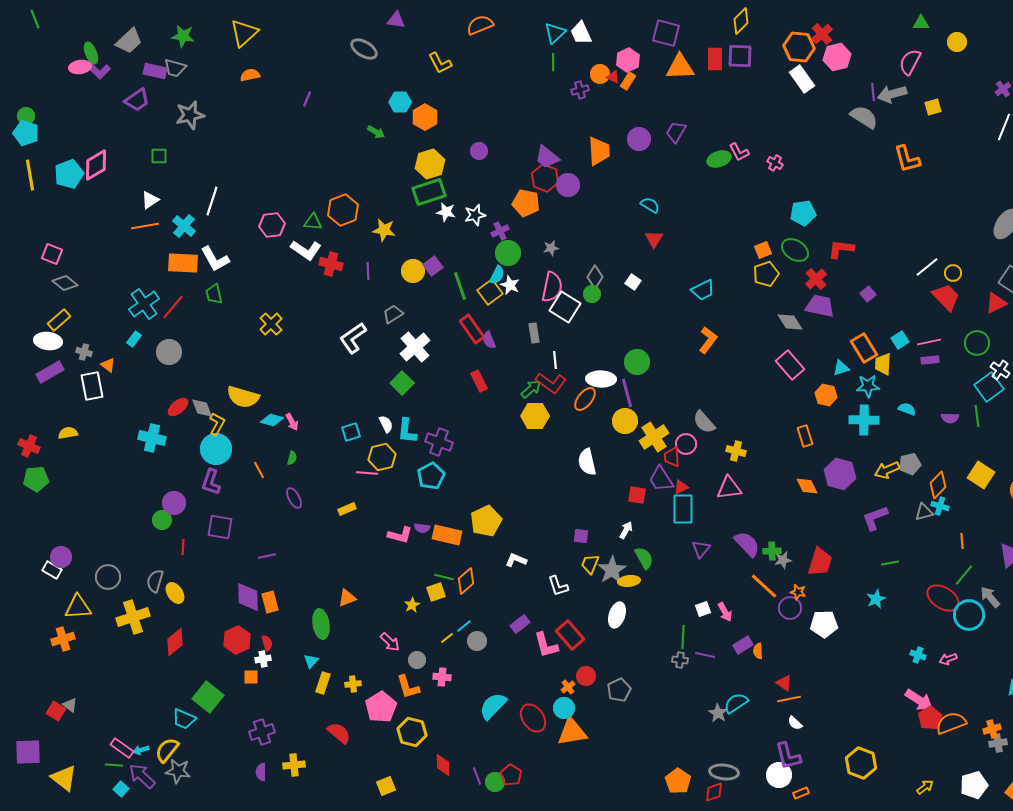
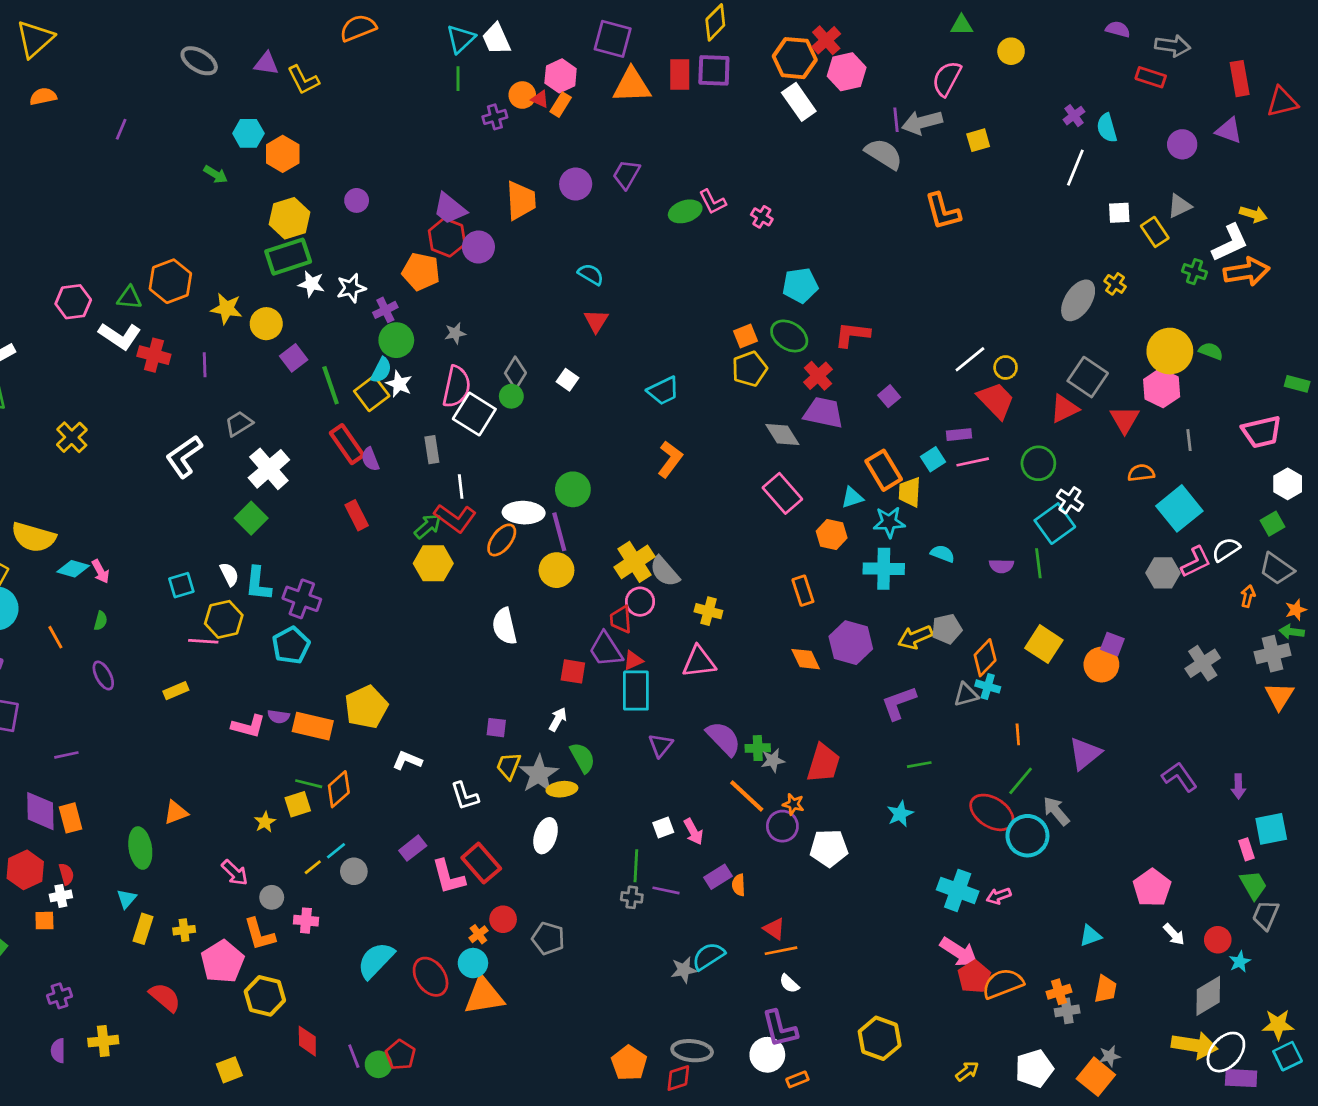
purple triangle: (396, 20) -> (266, 64), moved
yellow circle: (413, 271) -> (266, 324), moved
purple rectangle: (930, 360) -> (959, 435), moved
yellow cross: (654, 437) -> (635, 562), moved
cyan cross: (918, 655) -> (958, 890), size x1.8
gray pentagon: (619, 690) -> (548, 938), turned -30
gray star: (718, 713) -> (684, 970), turned 30
purple cross: (262, 732) -> (59, 996), size x0.7

